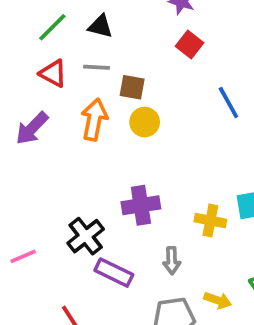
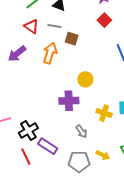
yellow circle: (145, 122) -> (85, 79), moved
black cross: (86, 236) -> (28, 131), moved
gray arrow: (172, 261) -> (81, 131), turned -40
purple rectangle: (114, 273) -> (48, 146), moved

